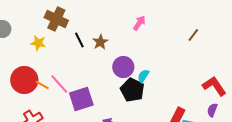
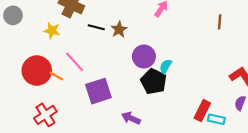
brown line: (193, 35) -> (220, 22), turned -32
black line: (79, 40) -> (96, 27), turned -49
pink line: (59, 84) -> (75, 62), moved

